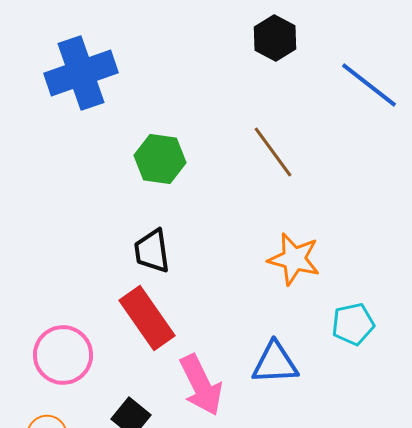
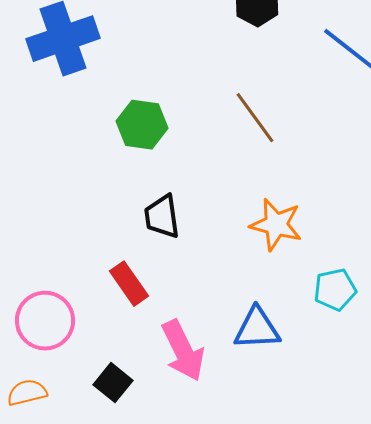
black trapezoid: (152, 251) -> (162, 217), moved
red rectangle: (147, 318) -> (129, 284), size x0.7

